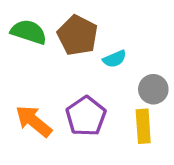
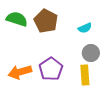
cyan semicircle: (115, 59) -> (85, 28), moved
orange arrow: (34, 121) -> (20, 72), turned -55

